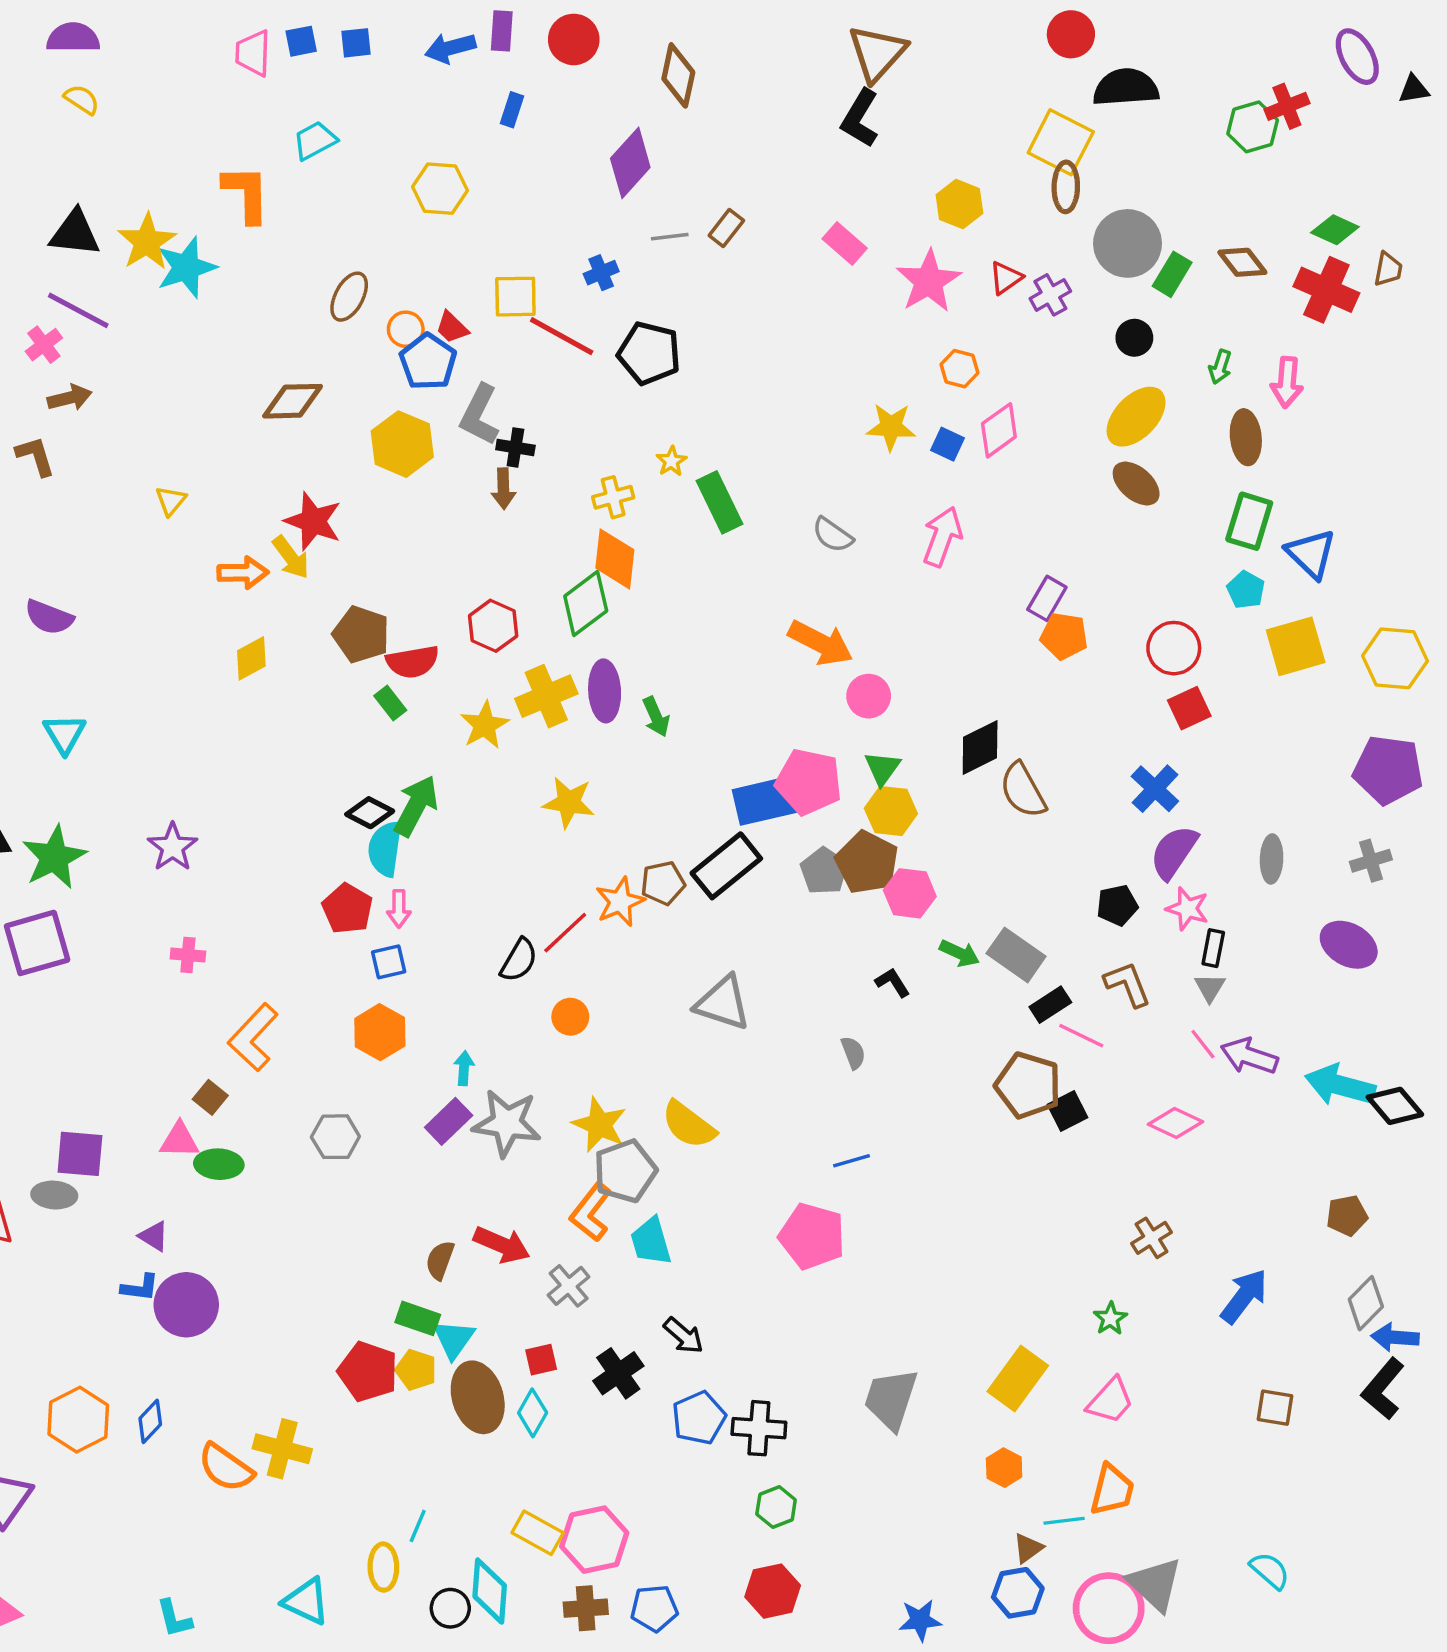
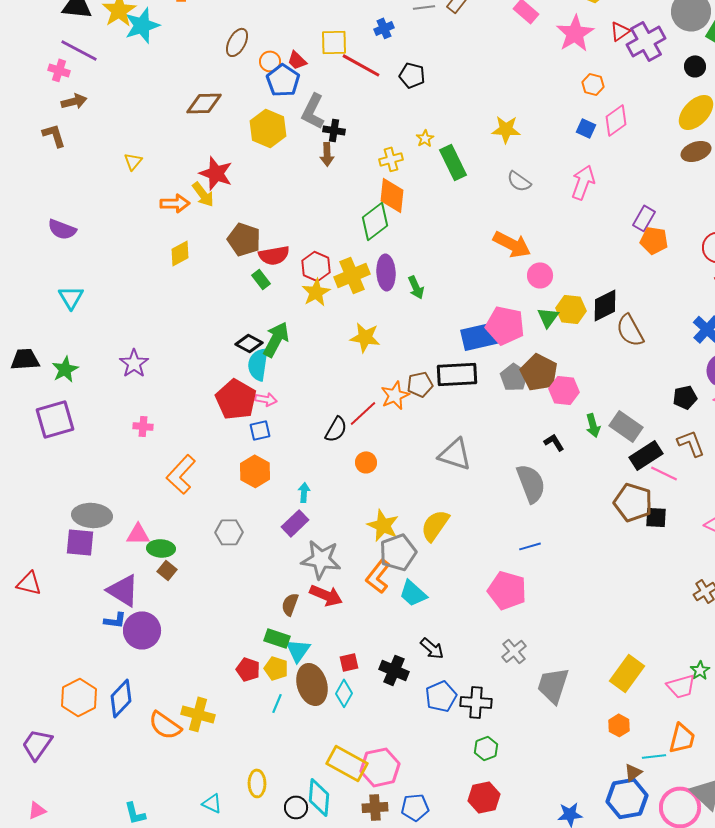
purple cross: (1050, 295) -> (646, 41), size x1.6
pink cross: (44, 345) -> (59, 70), turned -35
black pentagon: (649, 353) -> (412, 75), size x0.7
yellow star: (891, 427) -> (506, 129), moved
brown ellipse: (1136, 483) -> (696, 151), turned -60
red hexagon: (493, 626) -> (316, 266), moved
yellow hexagon: (891, 811) -> (571, 309), moved
green star: (54, 857) -> (65, 369), size x0.7
black rectangle: (726, 866) -> (457, 374), turned 36
red pentagon: (347, 909) -> (236, 399), size x1.4
pink arrow: (399, 909) -> (266, 399), turned -80
green arrow: (959, 953) -> (593, 425), turned 50
black rectangle: (1050, 1005) -> (646, 455), size x1.4
gray semicircle: (853, 1053) -> (531, 483), size x2.0
brown square: (210, 1097) -> (167, 570), moved
black square: (1067, 1111) -> (656, 517), turned 30
gray star: (507, 1123) -> (321, 559), moved
yellow semicircle: (689, 1125) -> (435, 525), turned 88
gray ellipse: (54, 1195) -> (92, 515), moved, size x1.5
purple triangle: (154, 1236) -> (123, 590), size x1.8
cyan trapezoid: (651, 1241) -> (413, 593), turned -32
gray cross: (569, 1286) -> (514, 651), moved
green star: (1110, 1318) -> (700, 670), moved
red pentagon: (368, 1372) -> (248, 669), size x0.7
black cross: (618, 1373) -> (394, 670), turned -32
pink trapezoid: (1110, 1401) -> (681, 686), turned 32
blue diamond: (150, 1421) -> (121, 698), size x1.5
cyan line: (418, 1526) -> (277, 703), moved
yellow rectangle: (538, 1533) -> (347, 763), size x1.4
blue hexagon: (1018, 1593) -> (627, 798), size x1.4
cyan triangle: (306, 1601) -> (212, 803), size x0.7

